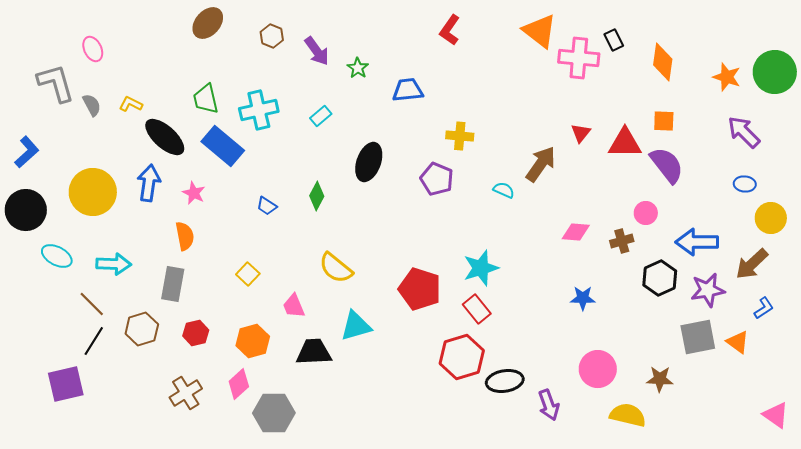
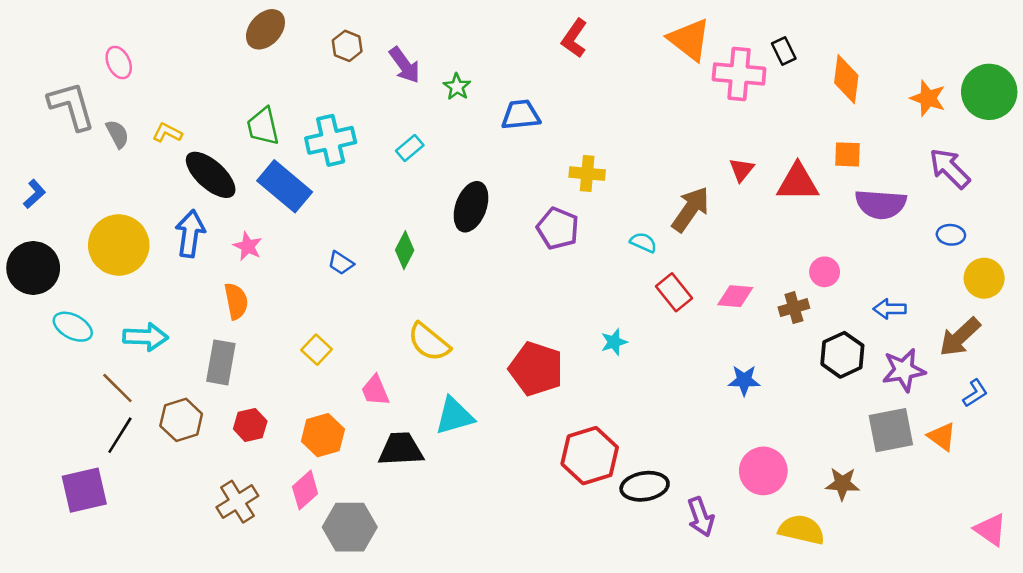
blue L-shape: (27, 152) -> (34, 194), size x0.7
purple semicircle: (667, 165) -> (881, 204), moved, turned 132
blue arrow: (697, 242) -> (890, 309), size x0.6
cyan star: (481, 268) -> (614, 342), size x0.6
red rectangle: (477, 309) -> (674, 292), moved

